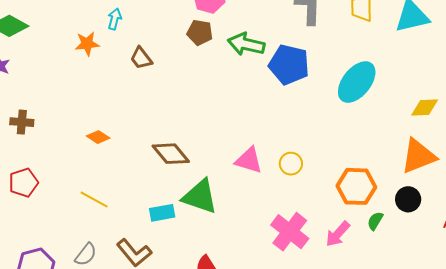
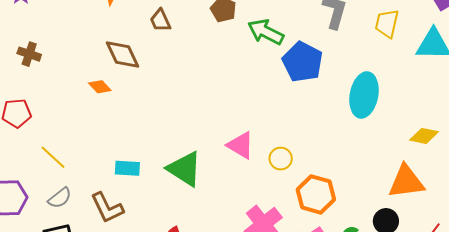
cyan ellipse: (357, 82) -> (364, 95), turned -42
brown diamond: (171, 154) -> (122, 54), moved
orange hexagon: (356, 186) -> (316, 194), moved
yellow line: (94, 200) -> (53, 157), moved
cyan rectangle: (162, 213) -> (127, 168), moved

